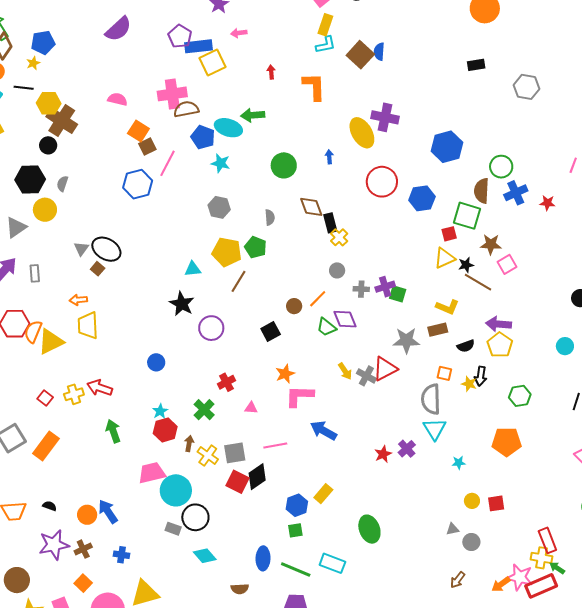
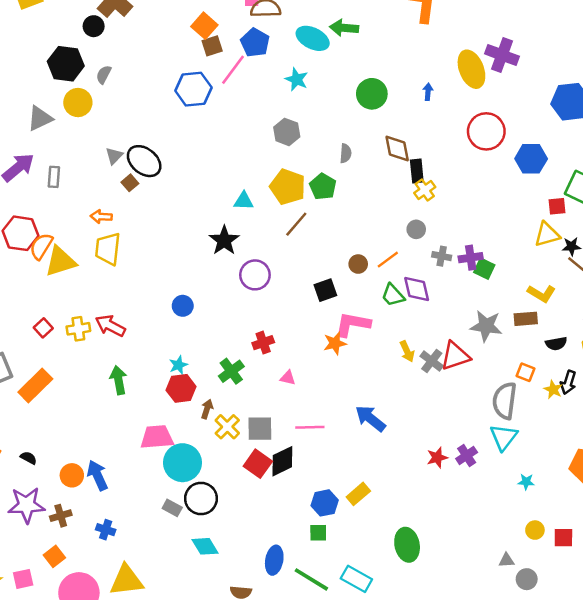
blue pentagon: (203, 137) -> (255, 43), moved
pink L-shape: (299, 396) -> (352, 324), moved

